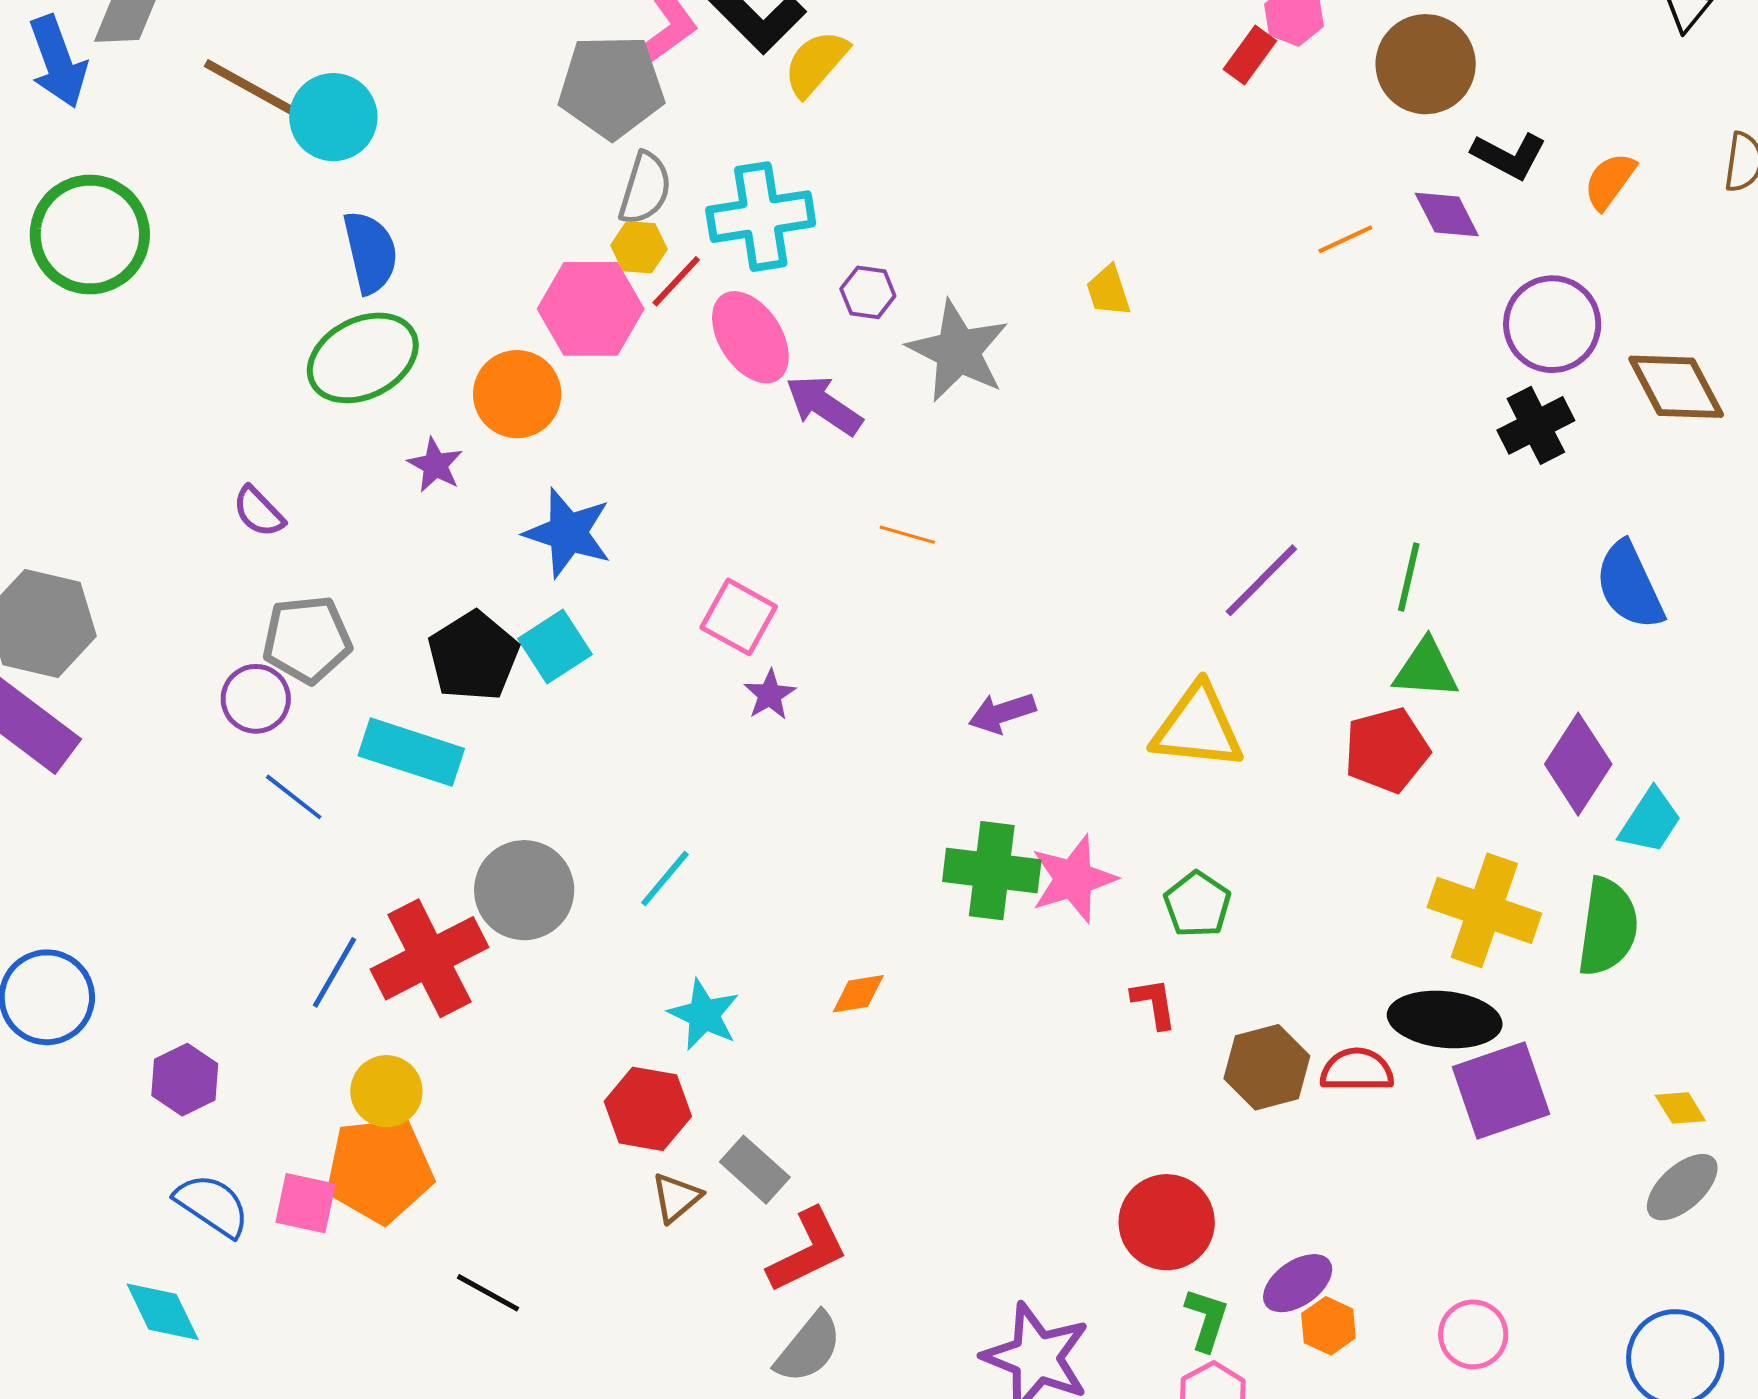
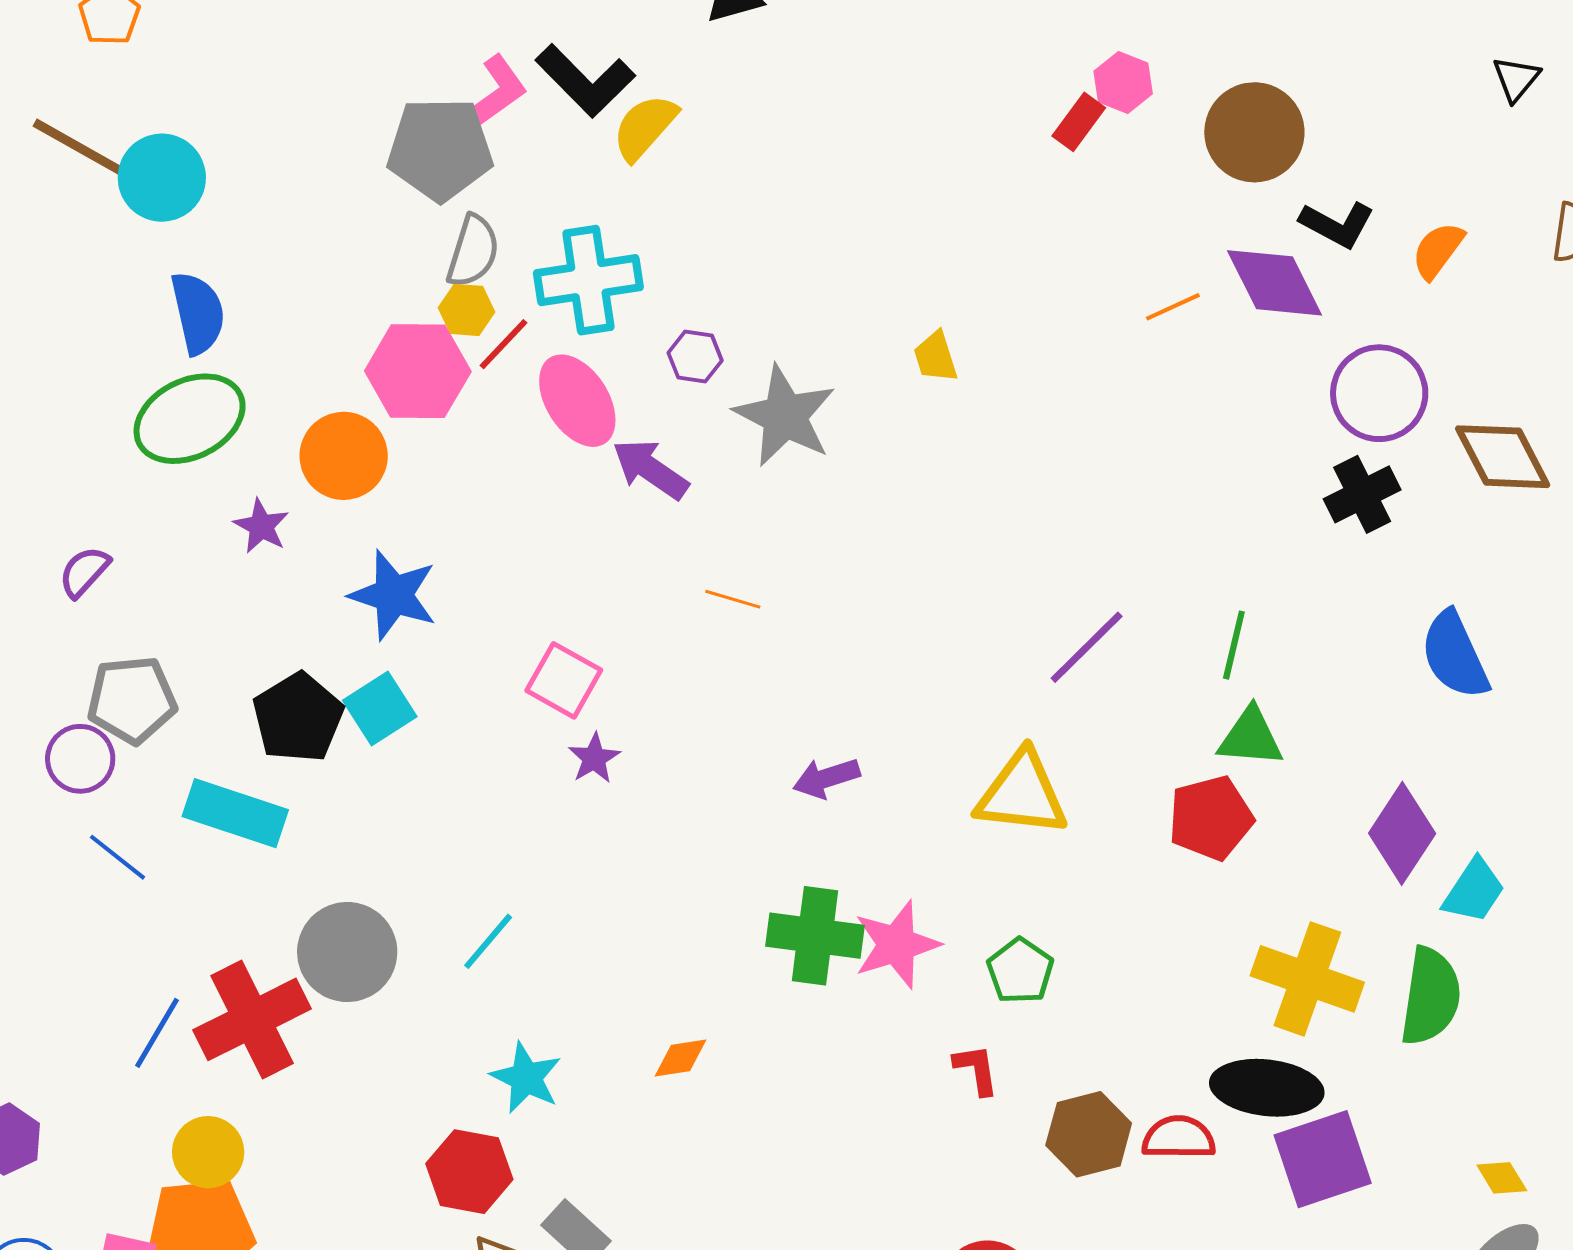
purple diamond: (1447, 214) -> (1275, 283), size x1.5
purple semicircle: (259, 512) -> (84, 572), turned 86

